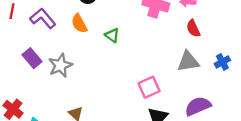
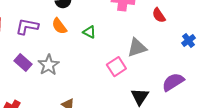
purple L-shape: (43, 18) -> (27, 27), turned -30
gray triangle: (188, 61) -> (137, 48), moved
pink square: (149, 87) -> (116, 67), moved

